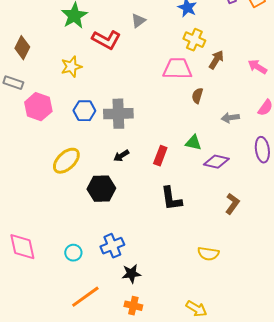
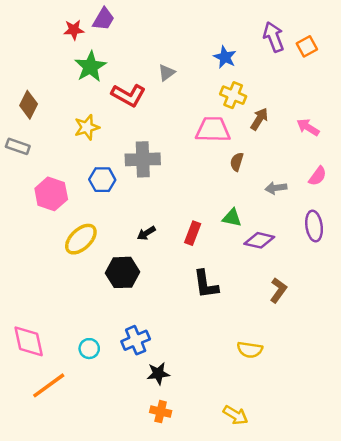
pink hexagon: (38, 107) -> (51, 194), moved
gray cross: (118, 114) -> (143, 159), moved
orange line: (85, 297) -> (49, 385), moved

